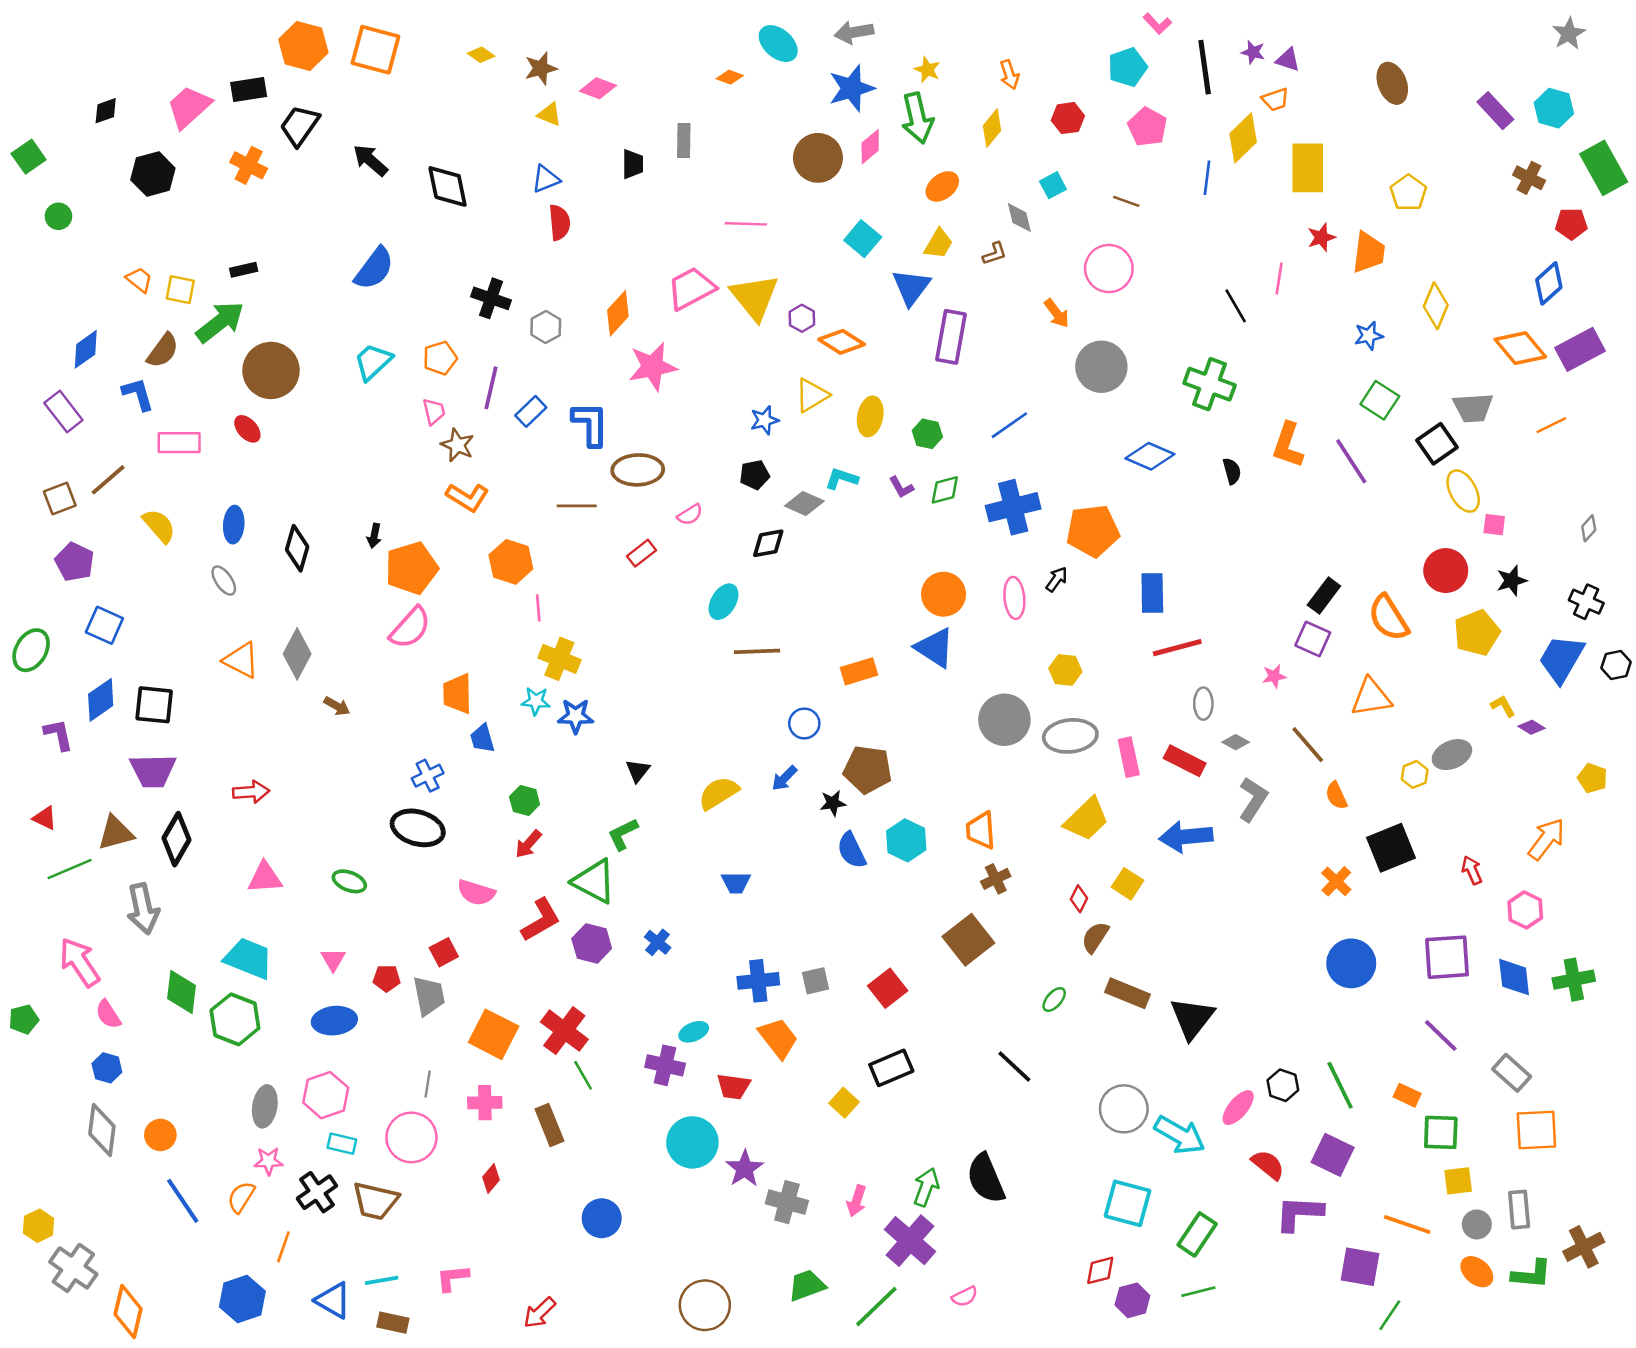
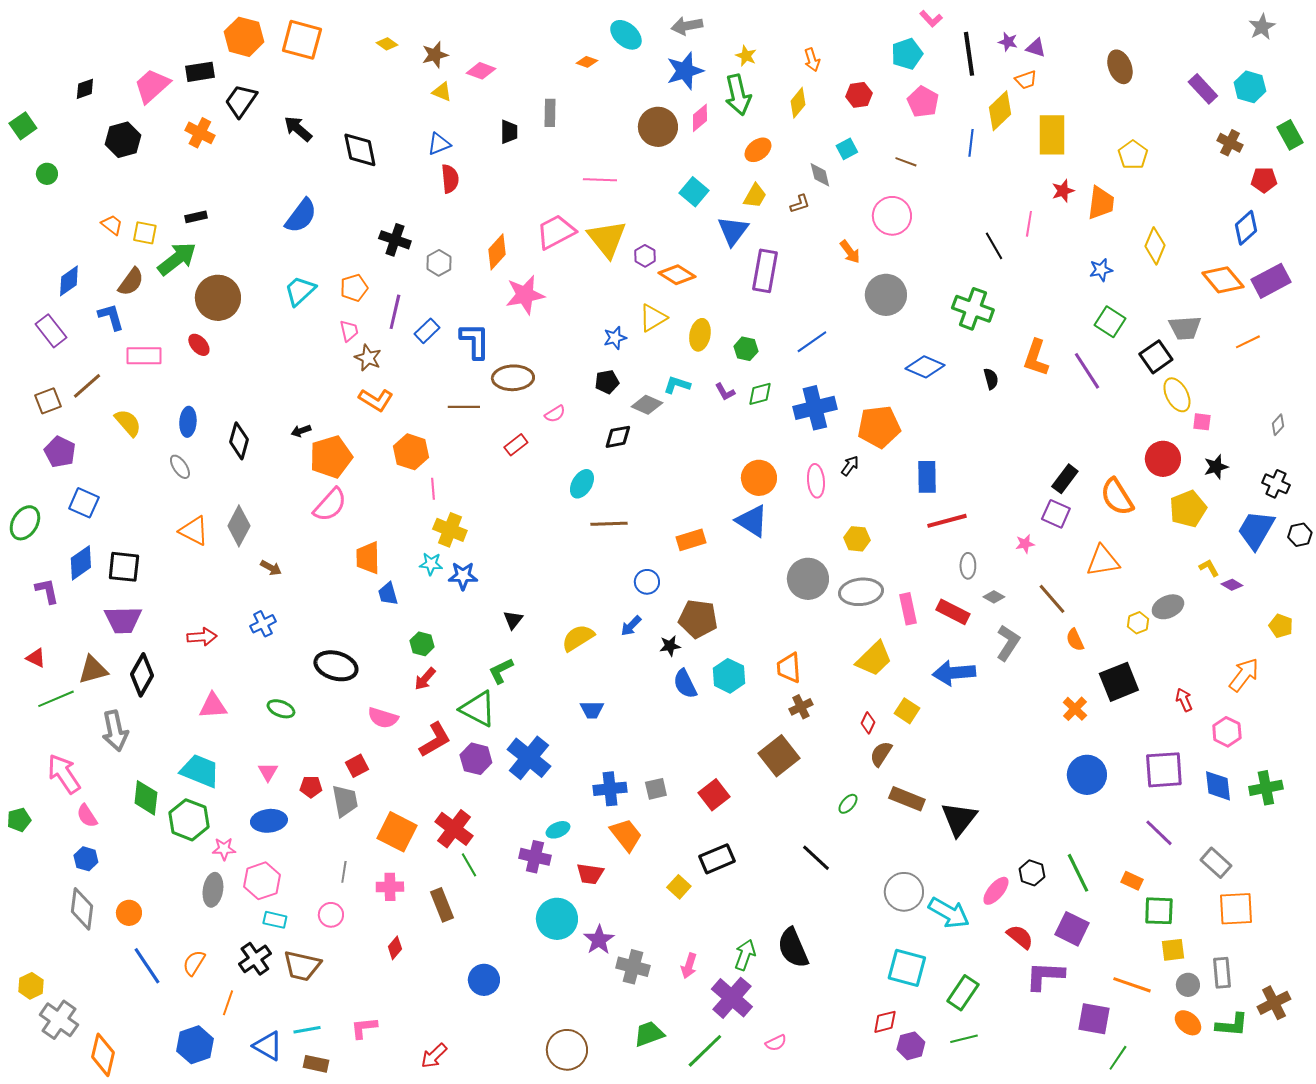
green rectangle: (1604, 168) -> (1290, 135), size x0.7
black arrow: (374, 536) -> (301, 431), turned 60
blue cross: (428, 776) -> (263, 624), moved
blue cross: (658, 942) -> (529, 758), size x2.0
pink circle: (411, 1137) -> (331, 915), size x0.6
pink star: (269, 1161) -> (224, 849), moved

